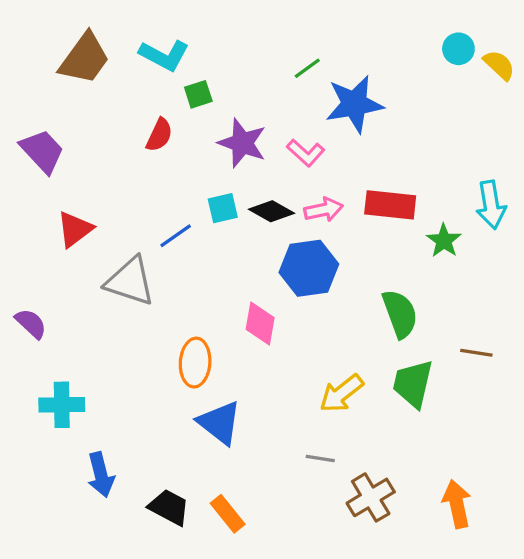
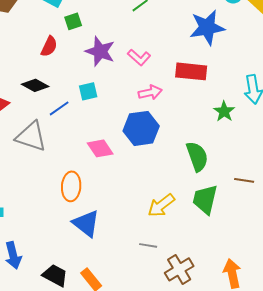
blue star: (354, 104) -> (207, 27), moved
red rectangle: (390, 205) -> (191, 71), moved
black diamond: (272, 211) -> (35, 85), moved
pink diamond: (260, 324) -> (100, 148), moved, turned -44

